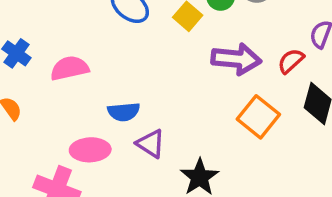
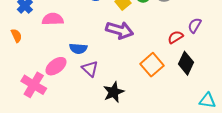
purple arrow: (236, 59) -> (120, 30), moved
pink ellipse: (90, 150) -> (56, 66), turned -45

